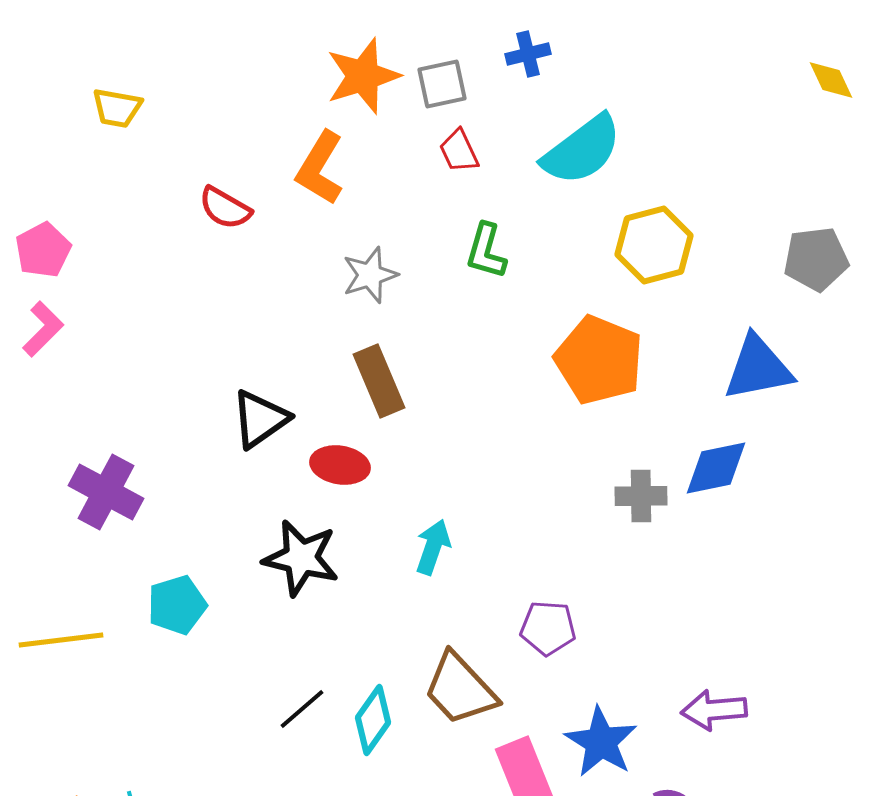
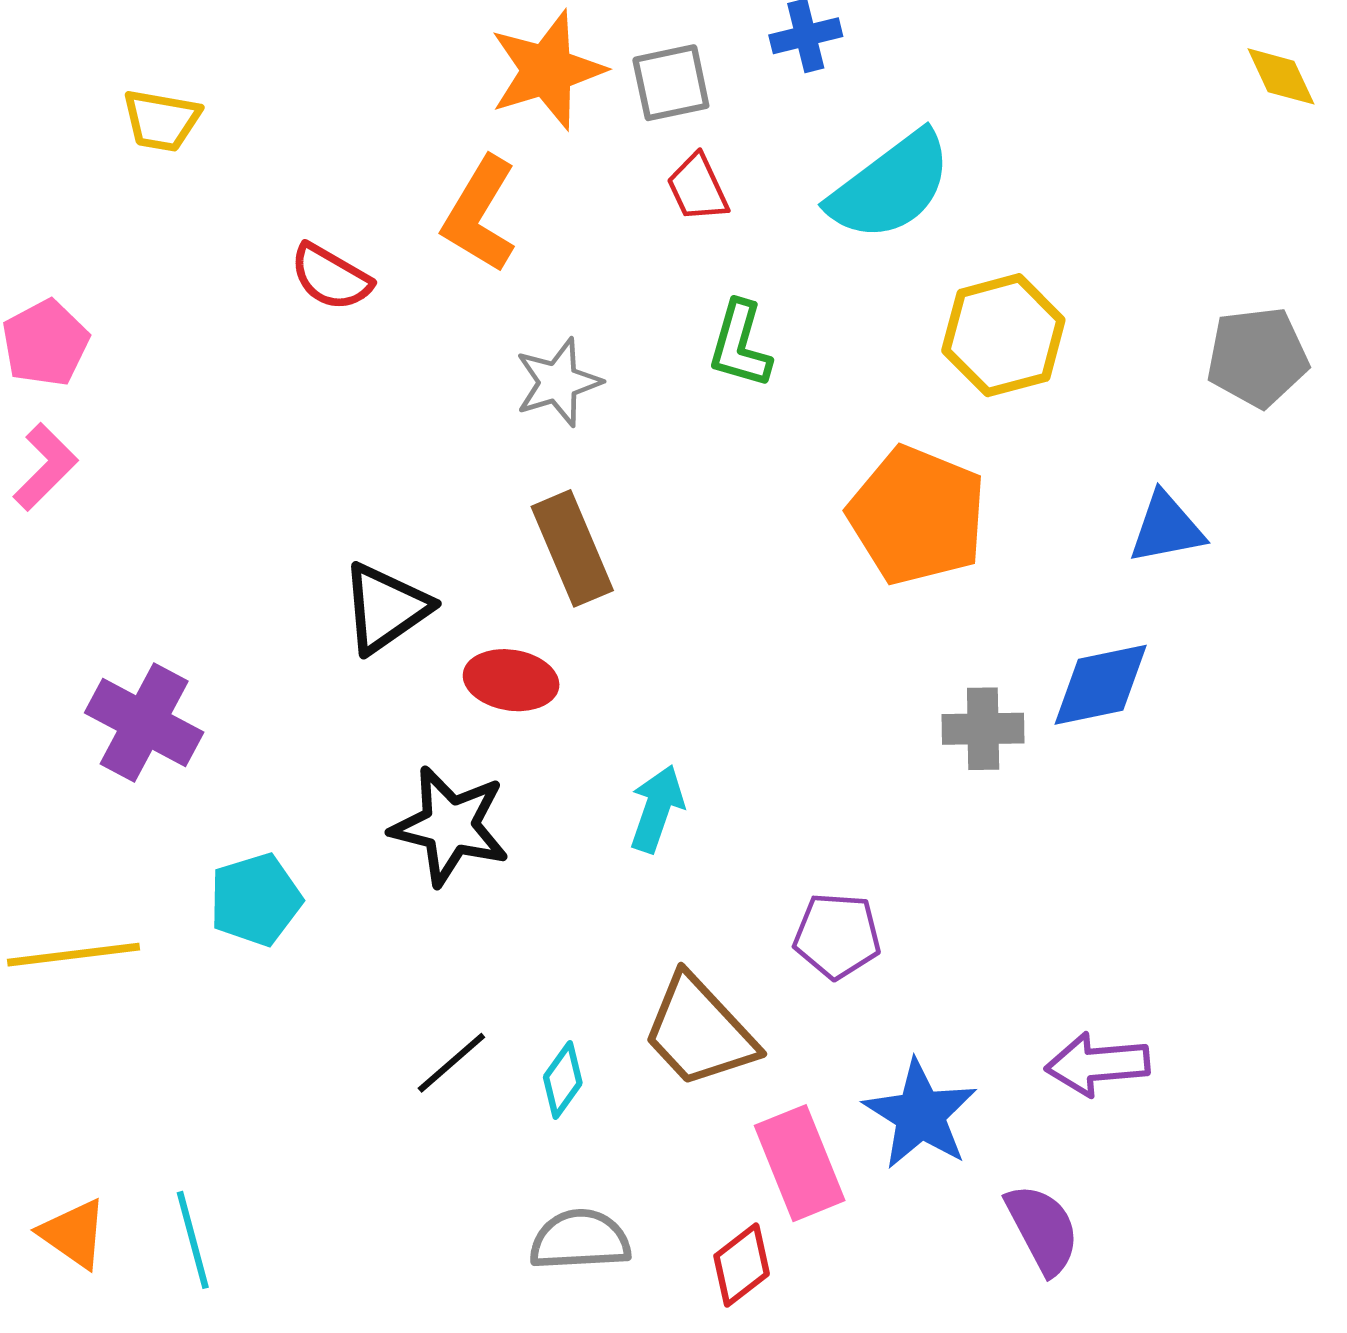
blue triangle: (758, 368) -> (1166, 528), size x0.7
cyan diamond: (373, 720) -> (563, 1080), size x0.7

